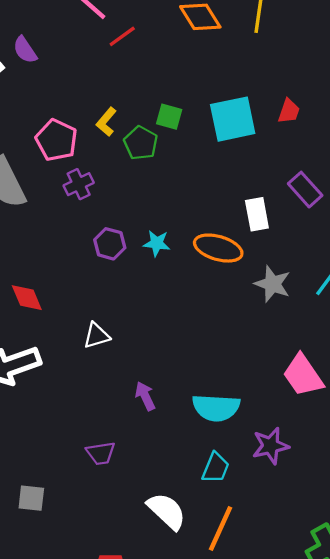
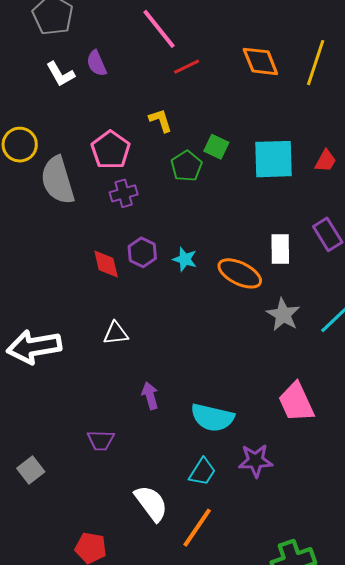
yellow L-shape: (106, 122) -> (161, 120), moved, turned 112
red diamond: (27, 298) -> (106, 264), moved
gray square: (31, 498) -> (31, 470), turned 36

